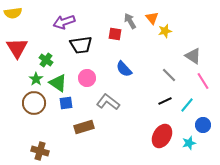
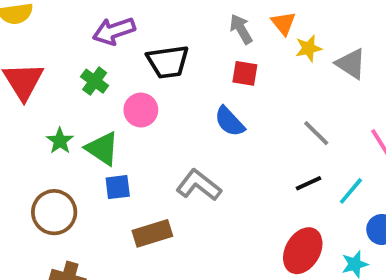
red square: (115, 34) -> (245, 73), moved
black trapezoid: (81, 45) -> (168, 62), moved
gray triangle: (193, 56) -> (351, 64), moved
green cross: (46, 60) -> (95, 81), moved
pink circle: (87, 78) -> (141, 110), moved
brown circle: (34, 103) -> (54, 212), moved

